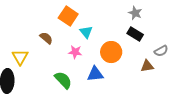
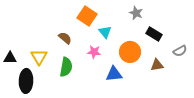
gray star: (135, 13) -> (136, 13), moved
brown triangle: (147, 66) -> (157, 65), moved
green semicircle: (63, 80) -> (66, 67), moved, turned 54

